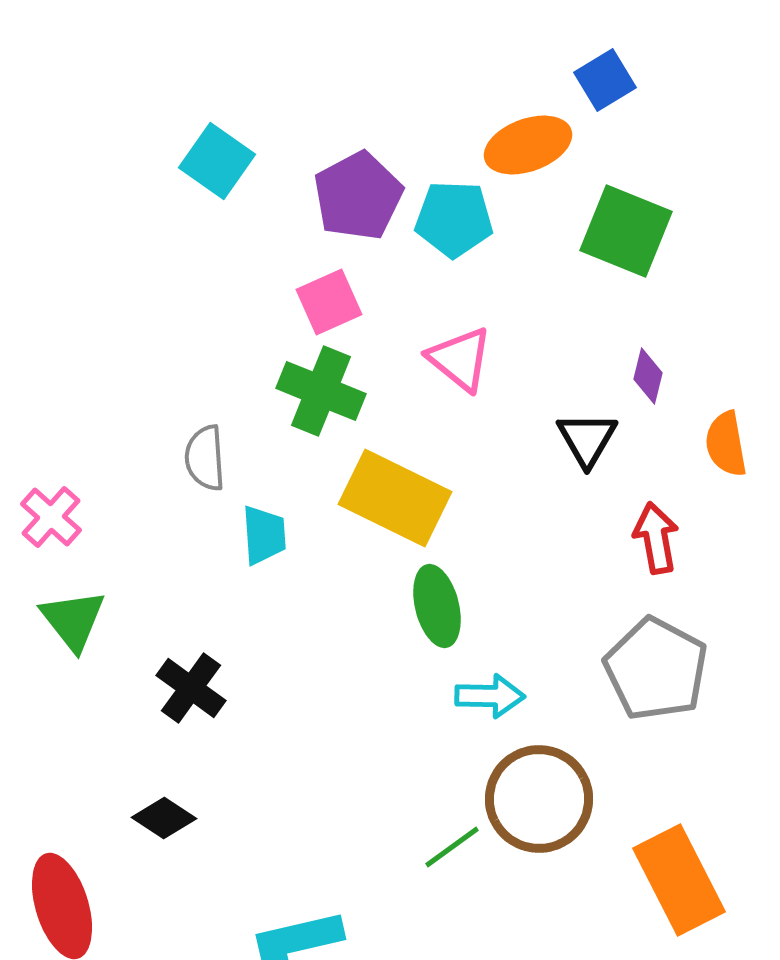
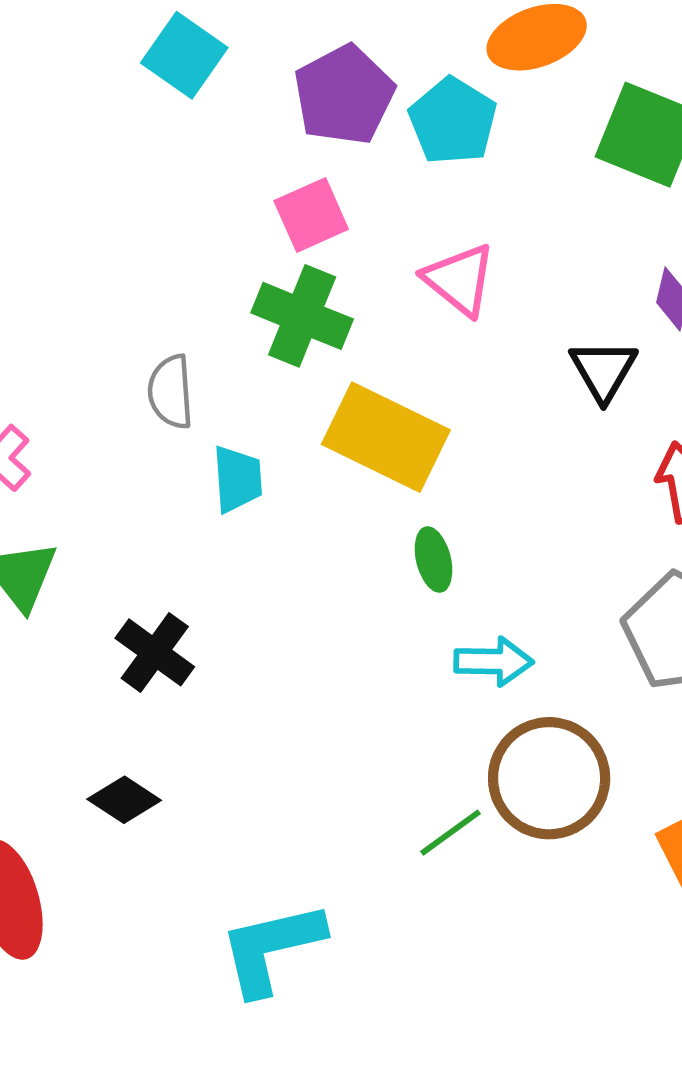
cyan pentagon: (454, 219) -> (453, 121), turned 30
green ellipse: (437, 606) -> (434, 560), size x0.7

